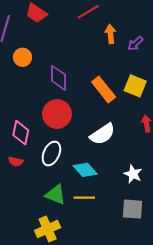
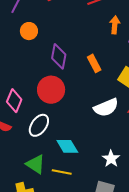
orange rectangle: (104, 90) -> (94, 63), moved, size x0.7
white semicircle: (102, 134) -> (106, 107), moved

